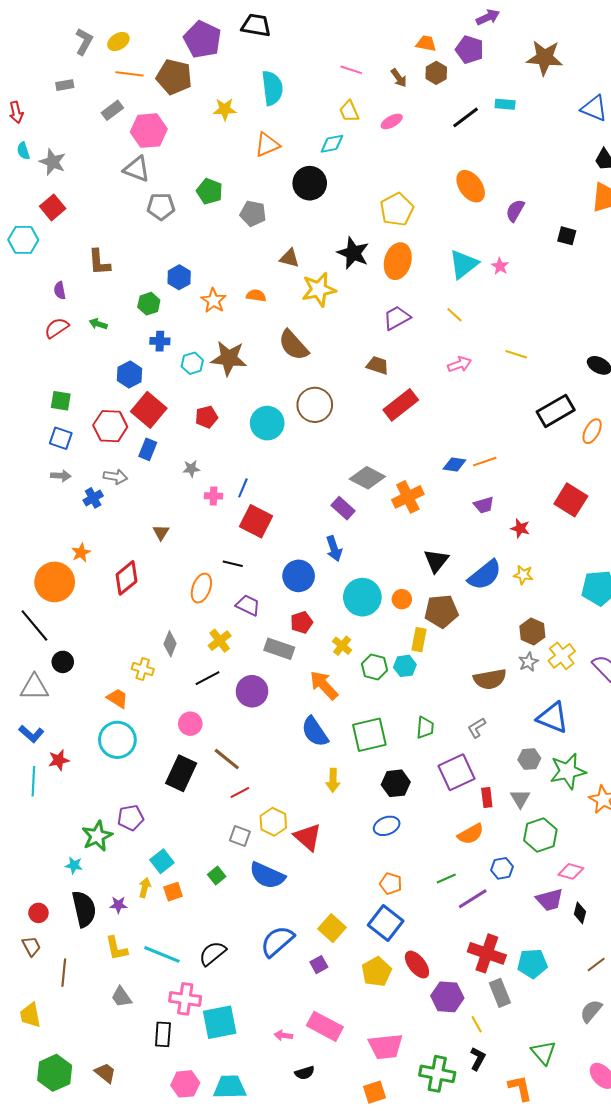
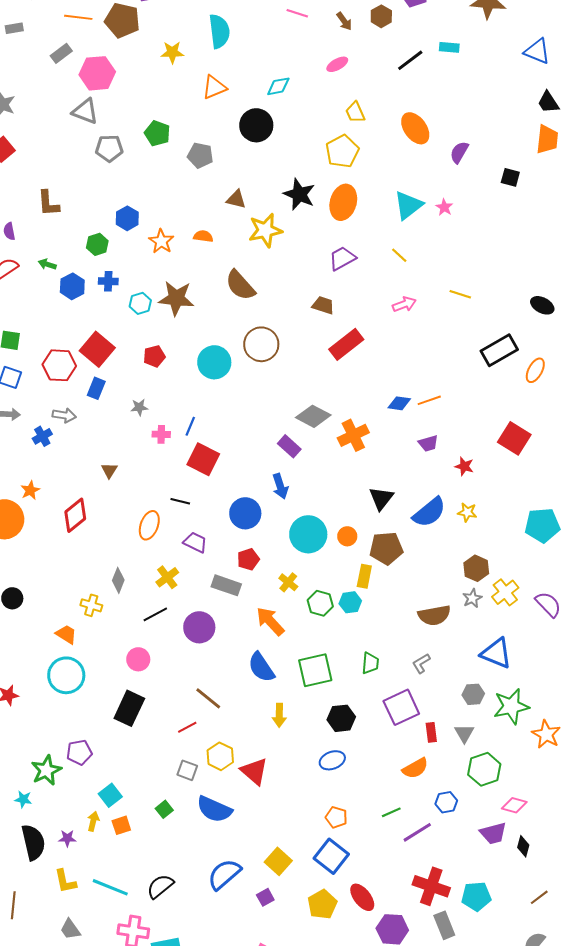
yellow trapezoid: (349, 111) -> (355, 112), moved
blue hexagon: (130, 374) -> (72, 286), moved
brown line: (227, 759) -> (208, 698), moved

